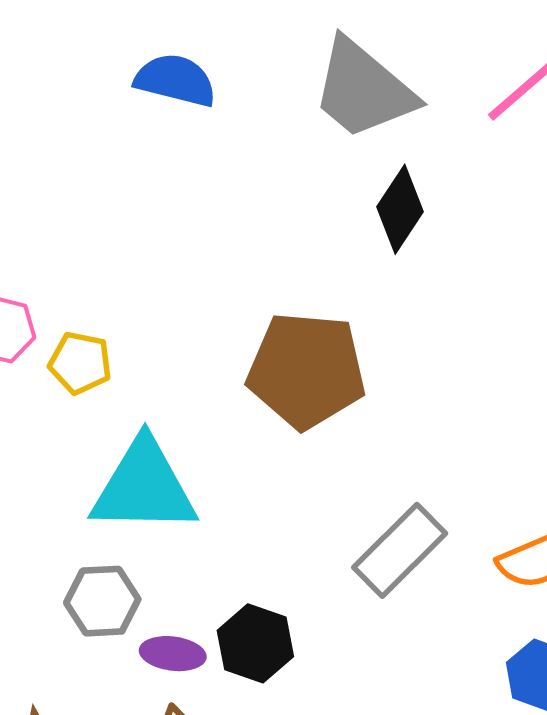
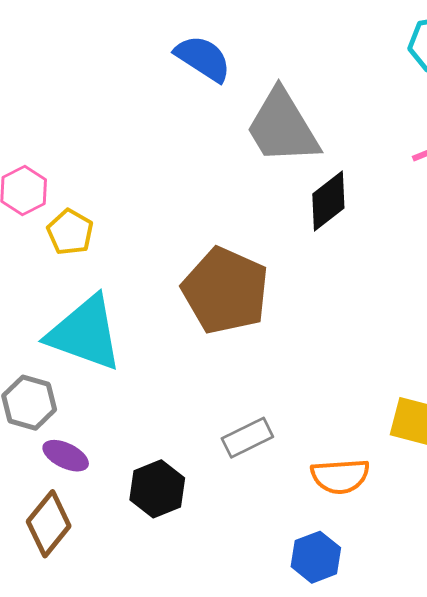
gray trapezoid: (363, 89) -> (282, 127), moved
gray rectangle: (400, 550) -> (247, 438), size x0.7
black hexagon: (255, 643) -> (157, 489), moved

